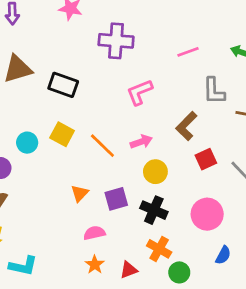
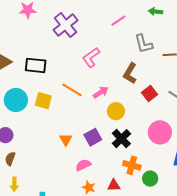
purple cross: (116, 41) -> (66, 25), turned -30
cyan circle: (27, 143) -> (16, 100), moved, size x1.5
orange line: (102, 146) -> (72, 90), moved
black cross: (154, 210) -> (121, 139), turned 36
red triangle: (129, 270) -> (114, 185), turned 32

